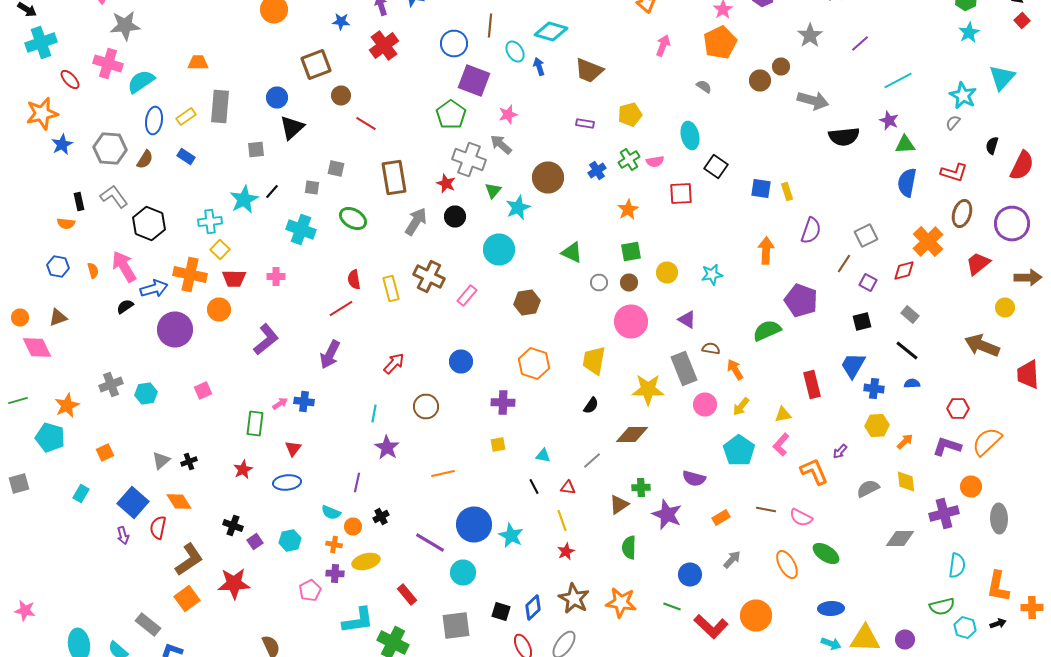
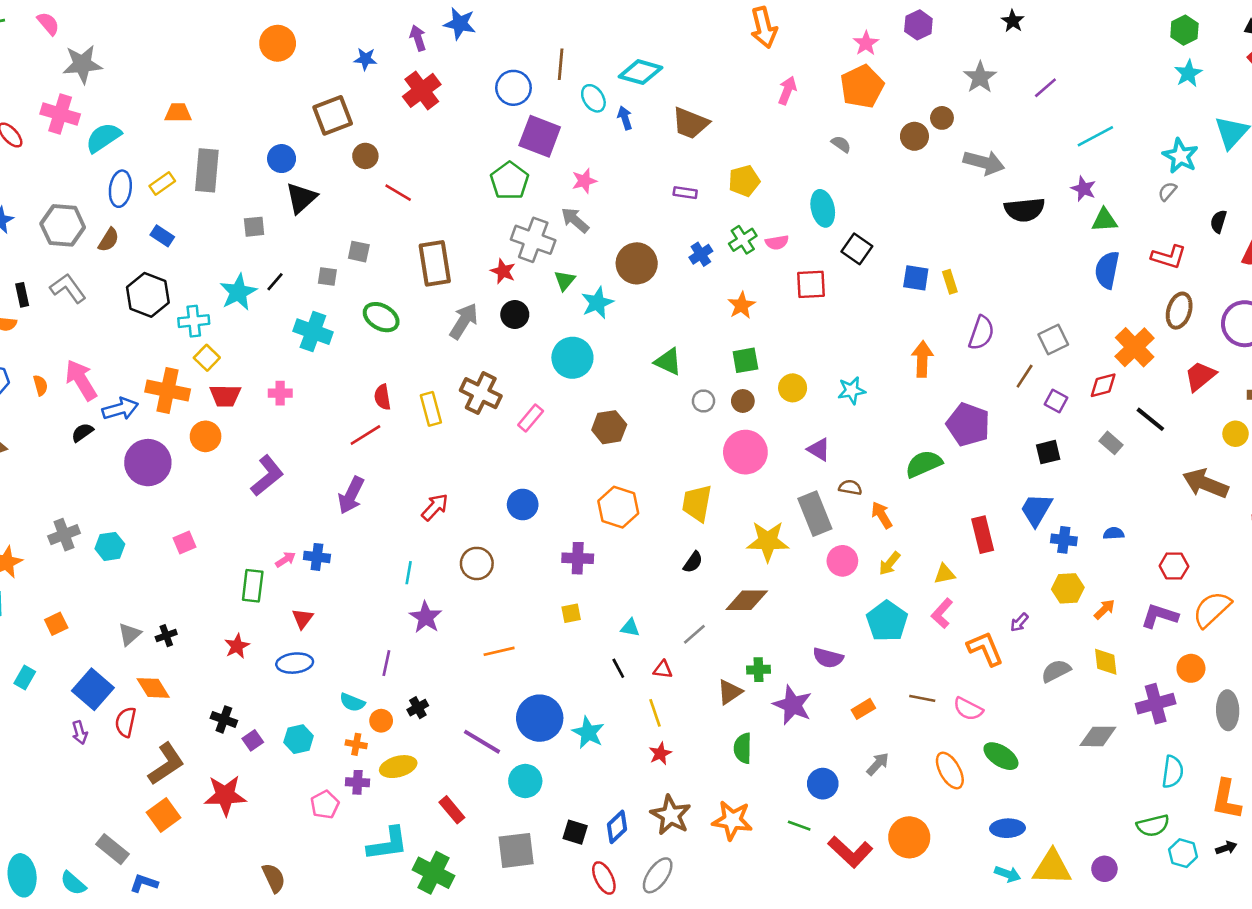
black hexagon: (149, 224) -> (148, 295), moved
black line: (907, 350) -> (1150, 419), moved

